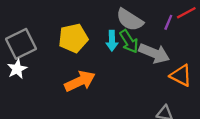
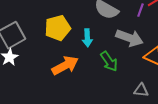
cyan arrow: (112, 41) -> (87, 38), moved
green arrow: (129, 41) -> (109, 61), moved

